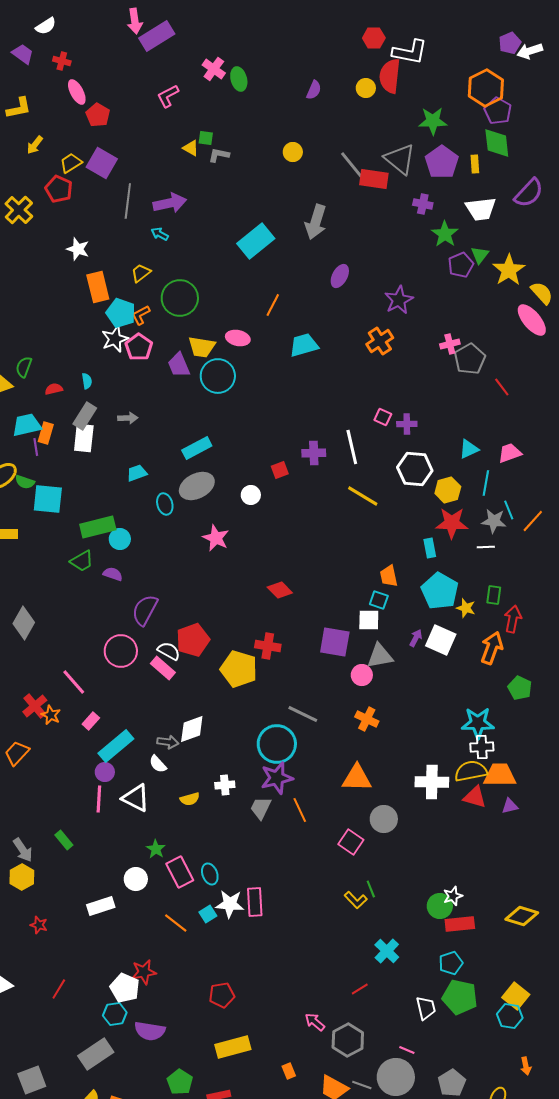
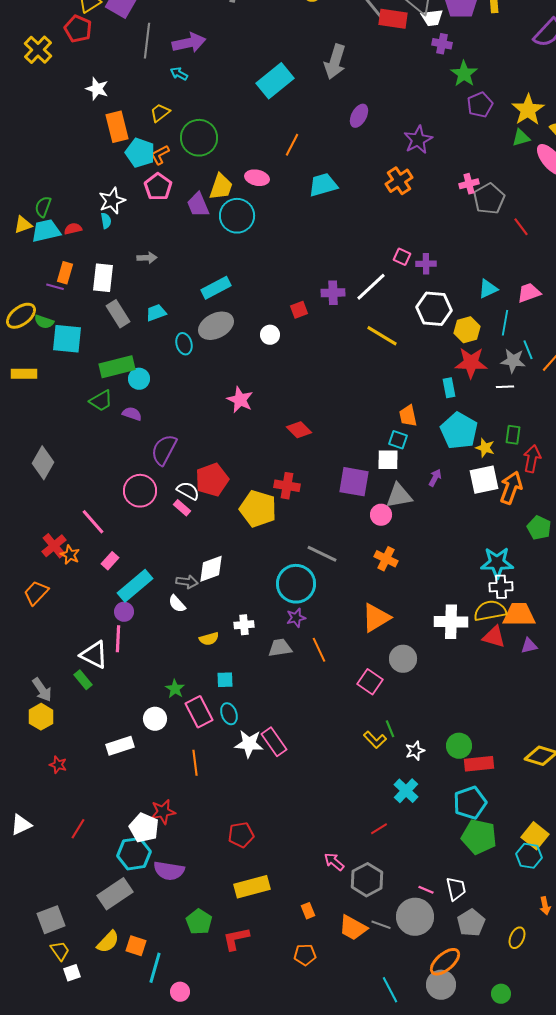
white trapezoid: (481, 209) -> (432, 18), moved, size x0.7
green triangle: (480, 255) -> (521, 138), moved, turned 36
white star: (115, 339) -> (112, 201), moved
yellow trapezoid: (202, 347) -> (221, 187), turned -80
gray rectangle: (85, 416) -> (118, 314), moved, turned -64
cyan trapezoid: (27, 425) -> (46, 231), moved
purple line: (36, 447) -> (55, 287), turned -66
white line: (352, 447) -> (371, 287), turned 60
pink star: (216, 538) -> (240, 400), moved
white square: (441, 640) -> (484, 480), moved, turned -36
pink rectangle: (163, 668) -> (182, 508), size x0.7
purple star: (277, 778) -> (296, 618), size x0.6
orange triangle: (357, 778) -> (376, 618), turned -32
white triangle: (136, 798) -> (94, 655), moved
gray trapezoid: (261, 808) -> (280, 648), turned 55
white star: (453, 896) -> (415, 751), moved
pink rectangle: (255, 902) -> (274, 742), turned -32
cyan square: (208, 914) -> (225, 680), moved, turned 30
orange line: (176, 923) -> (195, 763), turned 45
cyan pentagon: (451, 963) -> (470, 803), size x1.4
white trapezoid: (426, 1008) -> (456, 889), moved
cyan hexagon: (115, 1014) -> (134, 854), size x1.4

